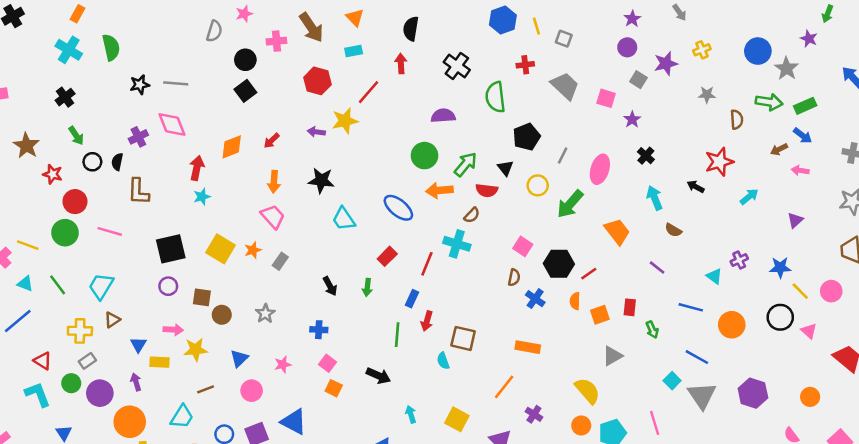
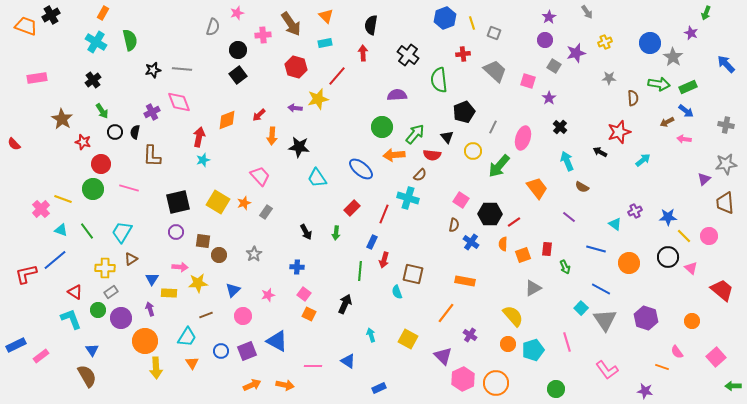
orange arrow: (274, 182) -> (272, 136), moved
purple triangle: (795, 220) -> (704, 179), moved
black arrow: (378, 376) -> (345, 304), turned -90

